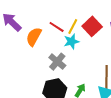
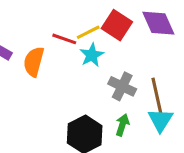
yellow line: (73, 26) -> (88, 32), turned 49
gray cross: (57, 62) -> (122, 86), moved

